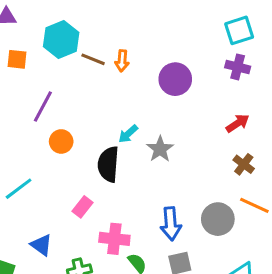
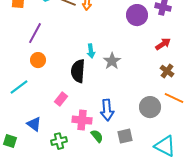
purple circle: (175, 79) -> (137, 15), moved
cyan arrow: (128, 134) -> (91, 51), turned -56
orange circle: (61, 141) -> (38, 60), moved
blue arrow: (171, 224) -> (107, 110), moved

